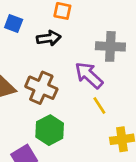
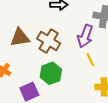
purple arrow: (89, 75) -> (85, 36), turned -120

